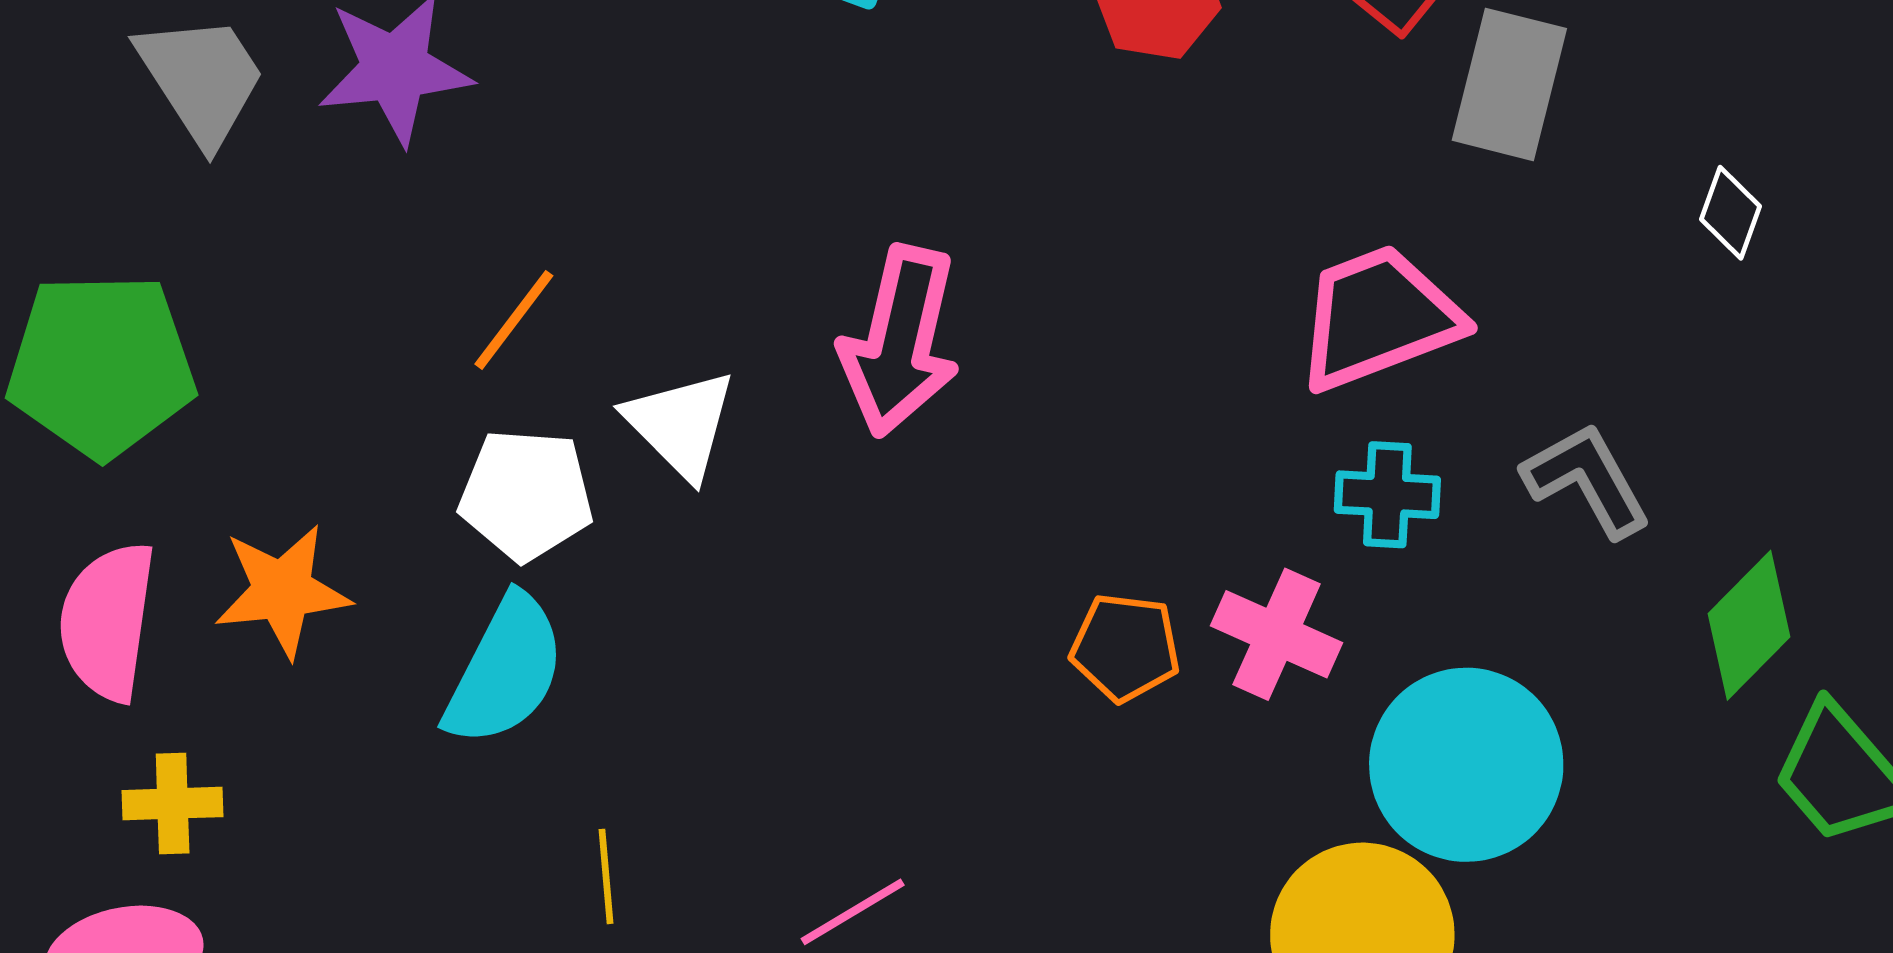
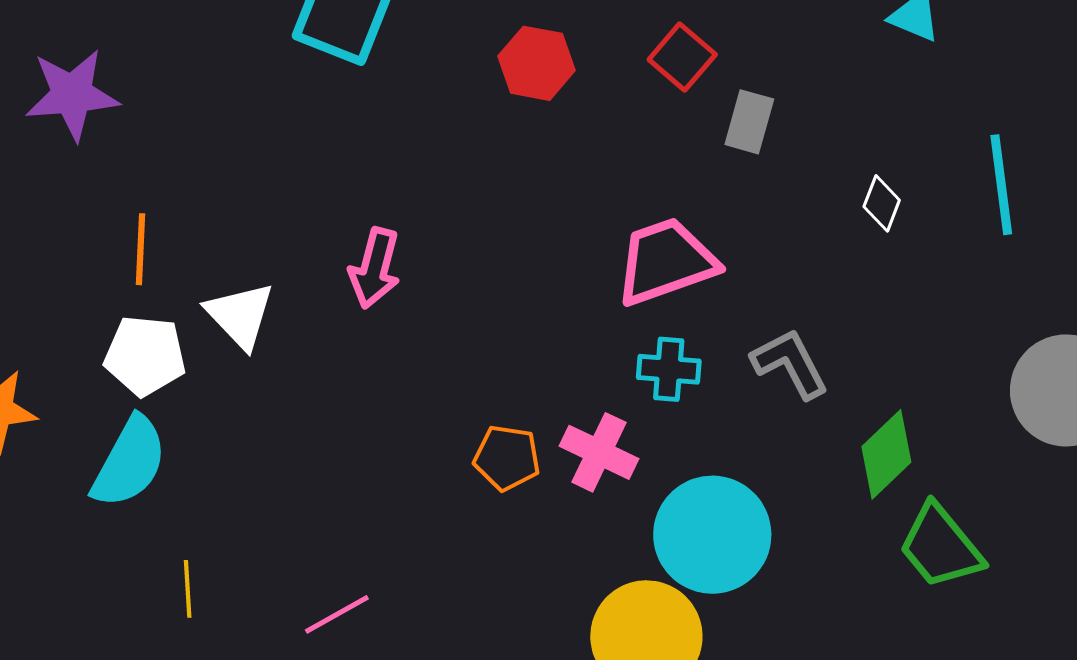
gray rectangle: (1509, 84) -> (749, 122), size x0.7
orange line: (514, 320) -> (140, 249), turned -36
pink arrow: (900, 341) -> (375, 268), size x0.7

